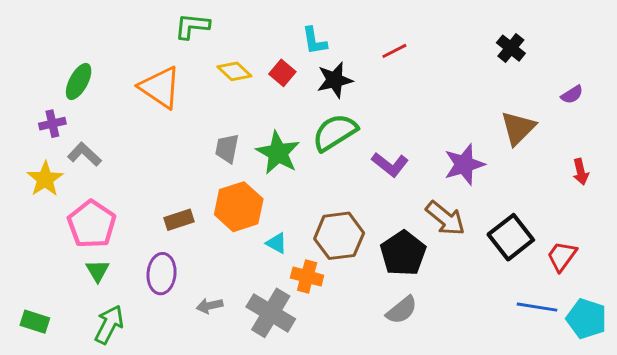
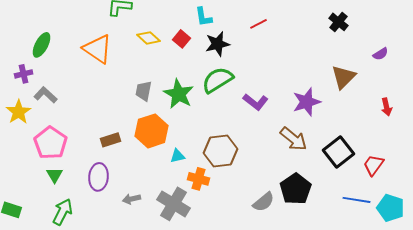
cyan triangle: (277, 243) -> (178, 156), turned -42
black pentagon: (403, 253) -> (296, 189), moved

